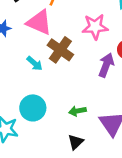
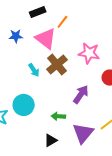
purple arrow: (106, 65) -> (81, 94), moved

